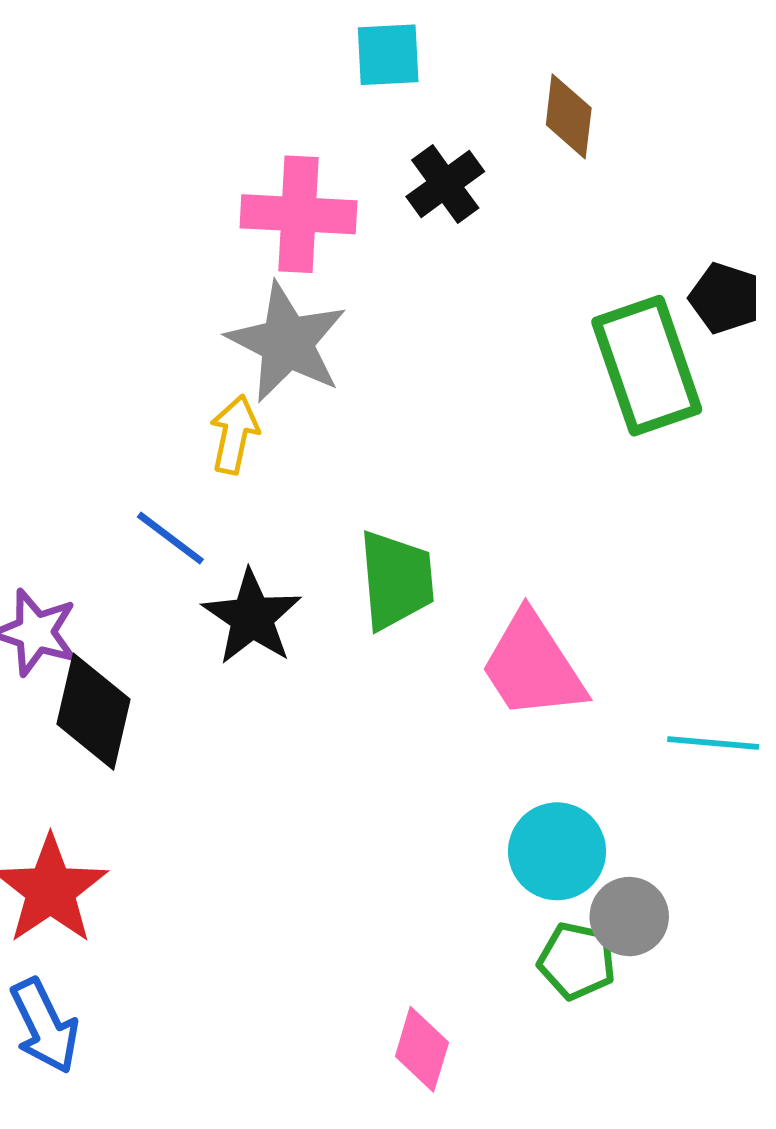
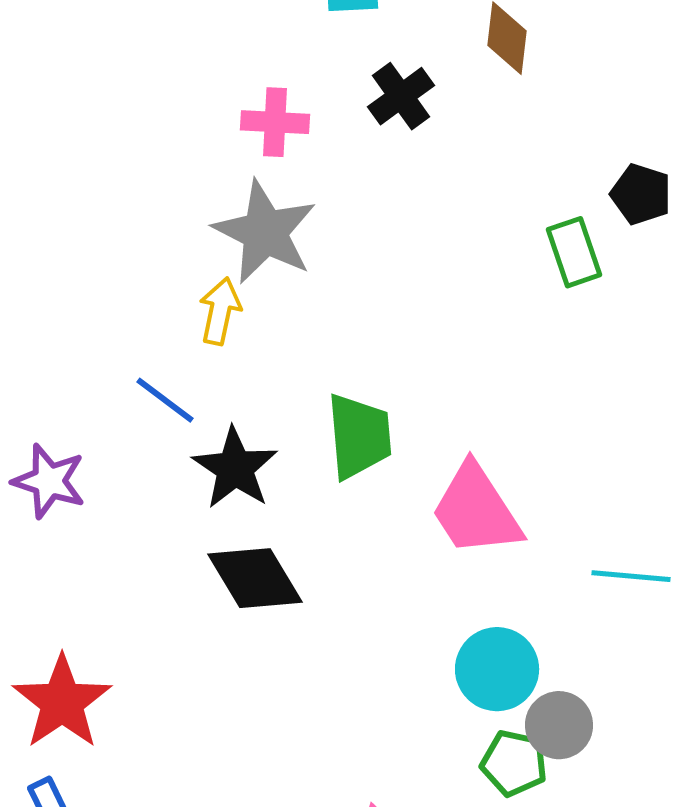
pink cross: (298, 214) -> (275, 122), size x0.7
green rectangle: (647, 366) -> (574, 252), size x0.6
black diamond: (94, 712) -> (255, 578), moved, turned -44

